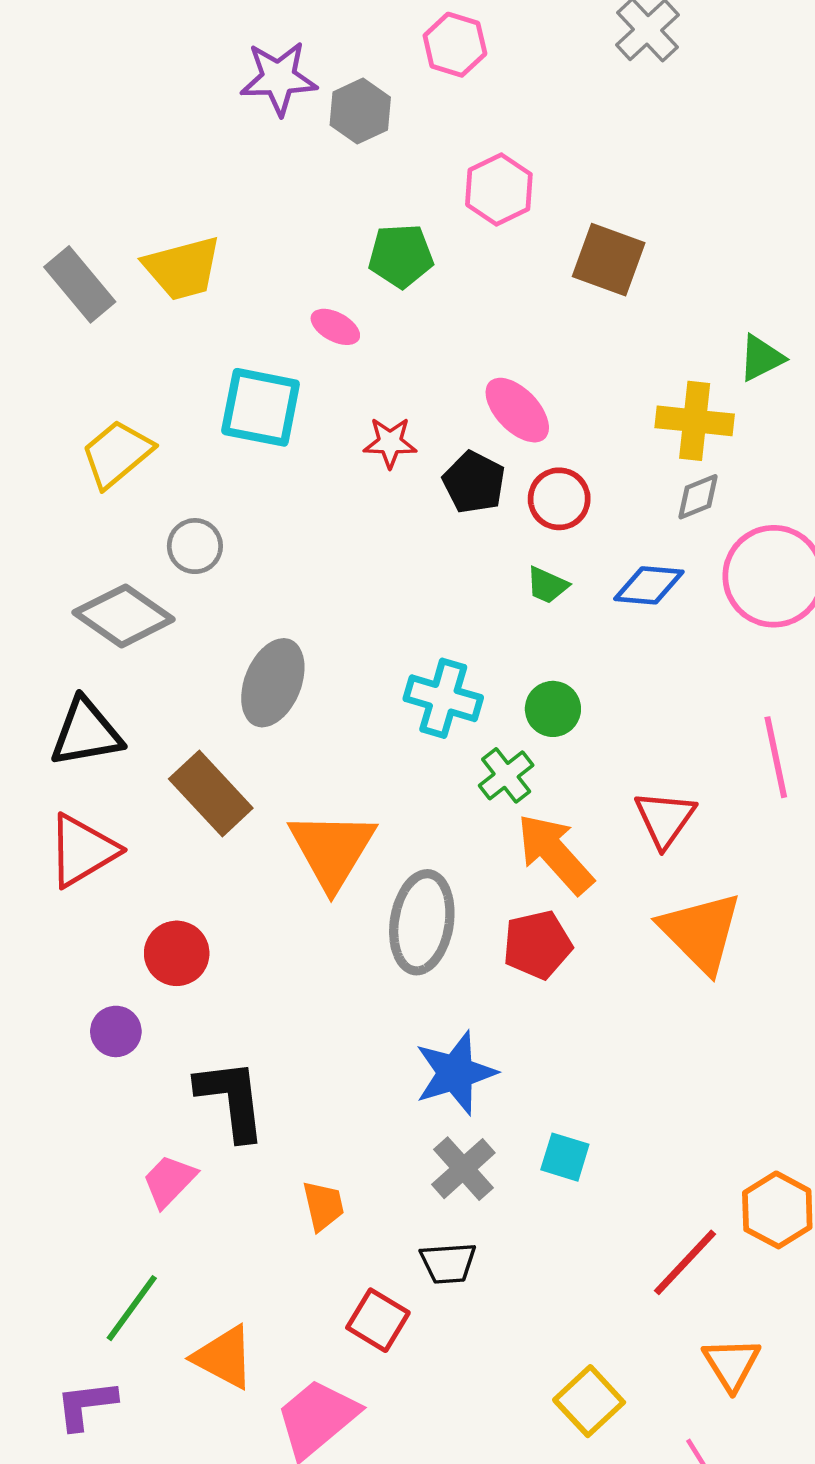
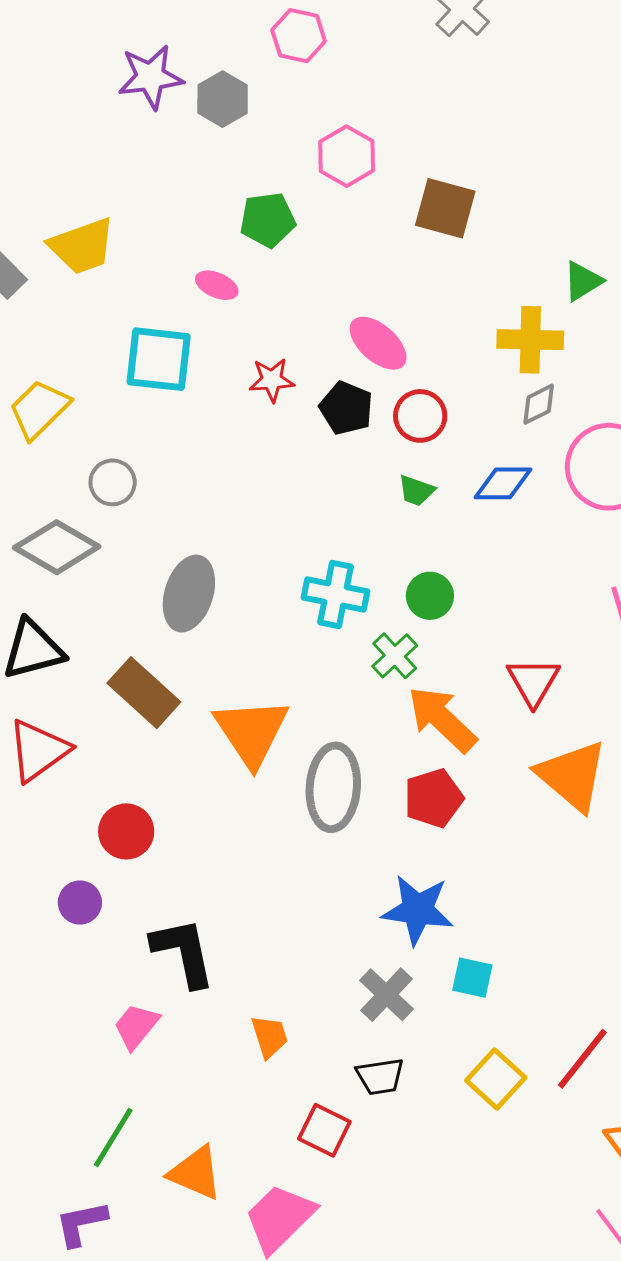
blue star: (455, 1073) -> (418, 910), moved, turned 30
yellow square: (589, 1401) -> (496, 1079), moved

